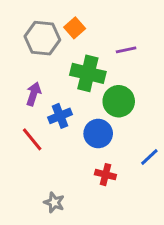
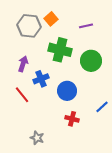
purple line: (126, 50) -> (86, 26), moved
green circle: (119, 101) -> (91, 61), moved

